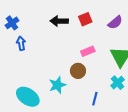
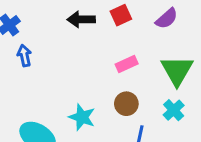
brown circle: (78, 71) -> (126, 104), moved
cyan star: (57, 85) -> (82, 117), turned -30

